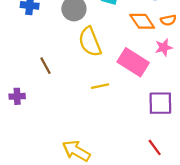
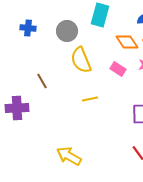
pink rectangle: (133, 62) -> (118, 69), moved, size x0.6
purple cross: (17, 96) -> (17, 108), size x1.6

